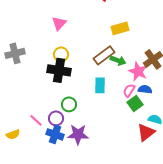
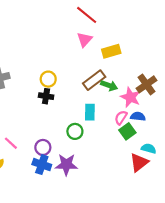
pink triangle: (59, 23) -> (85, 40), moved
black cross: (59, 70) -> (46, 96), size x0.6
green circle: (69, 104) -> (75, 131), moved
pink line: (36, 120) -> (11, 143), moved

